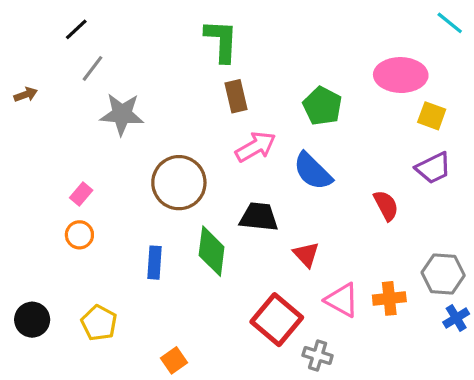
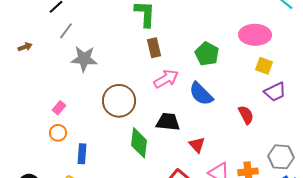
yellow square: (432, 116) -> (264, 66), moved
blue rectangle: (154, 263) -> (82, 154), moved

